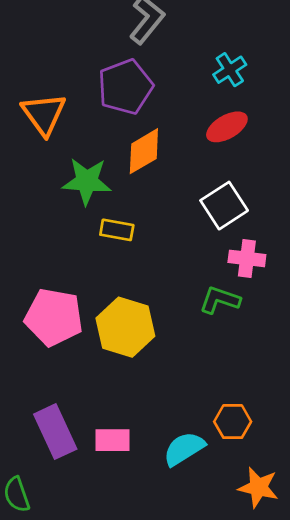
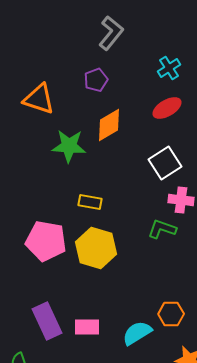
purple pentagon: (125, 87) -> (96, 80), size x0.6
orange triangle: (44, 114) -> (39, 99), turned -36
yellow rectangle: (117, 230) -> (90, 202), moved

